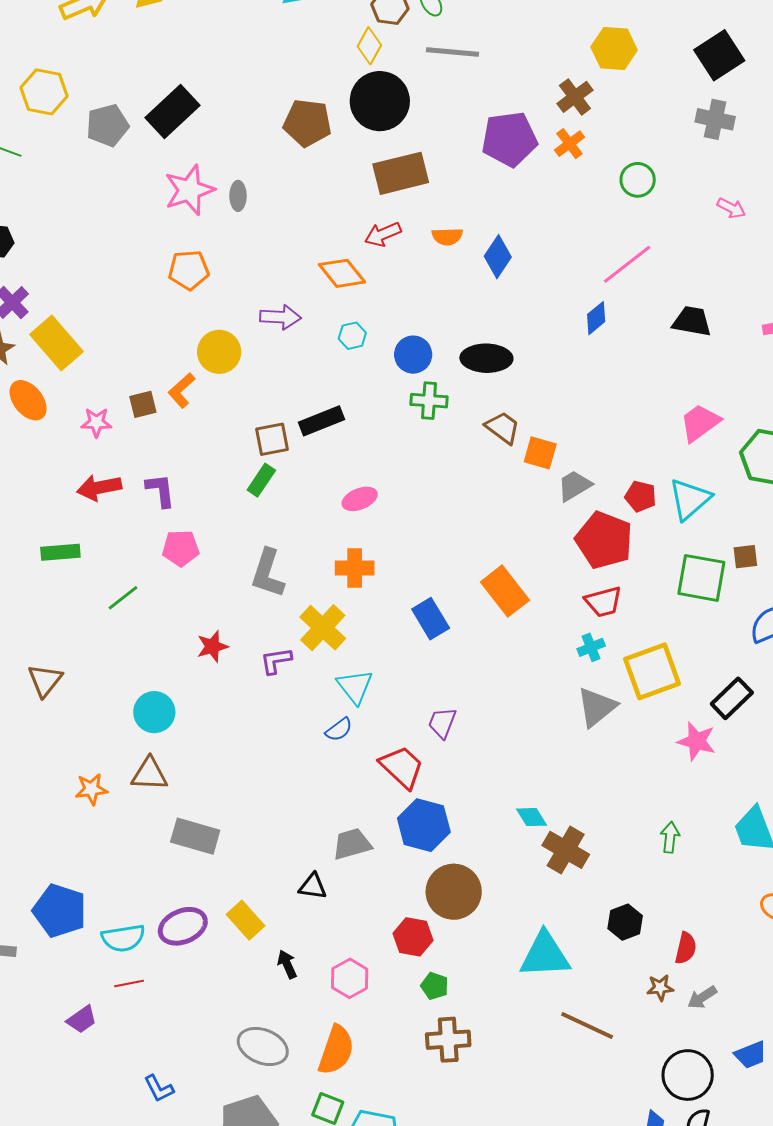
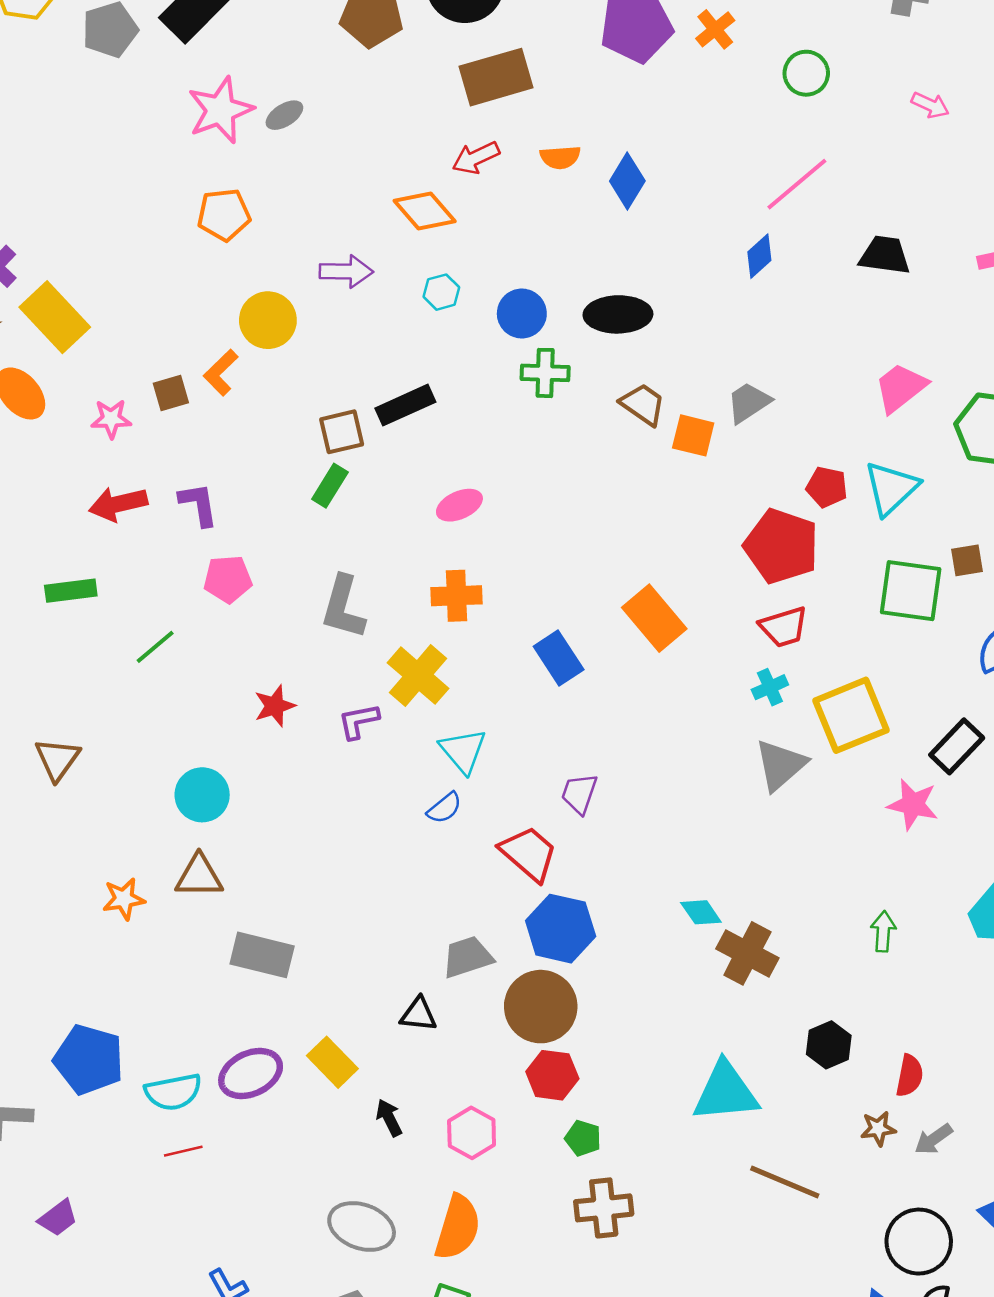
gray ellipse: (238, 196) -> (284, 115), turned 60
gray trapezoid: (574, 486) -> (749, 403), moved
brown circle: (454, 892) -> (541, 1007), moved
purple trapezoid: (82, 1020) -> (58, 1218), moved

